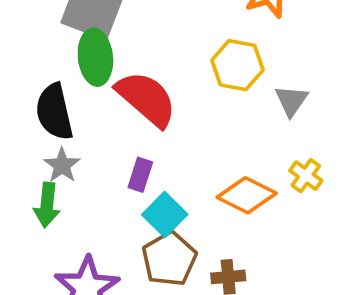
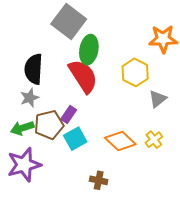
green ellipse: (95, 57) -> (89, 50), moved
green arrow: (47, 205) -> (22, 128), moved, turned 50
brown pentagon: (169, 259) -> (49, 125), moved

